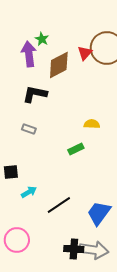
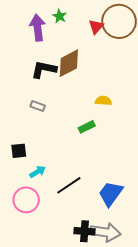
green star: (42, 39) -> (60, 16), moved
brown diamond: (59, 65) -> (69, 63), moved
pink circle: (17, 240) -> (26, 200), moved

